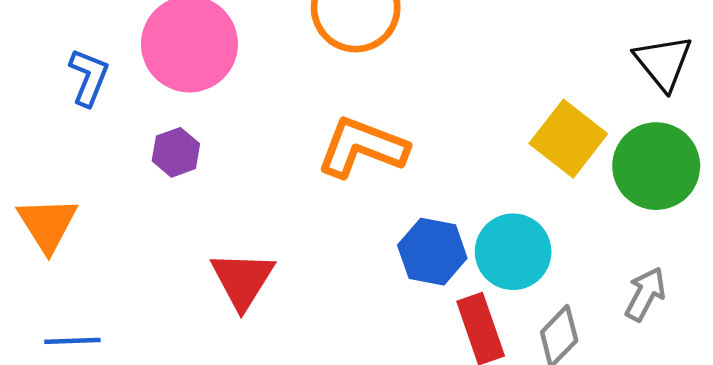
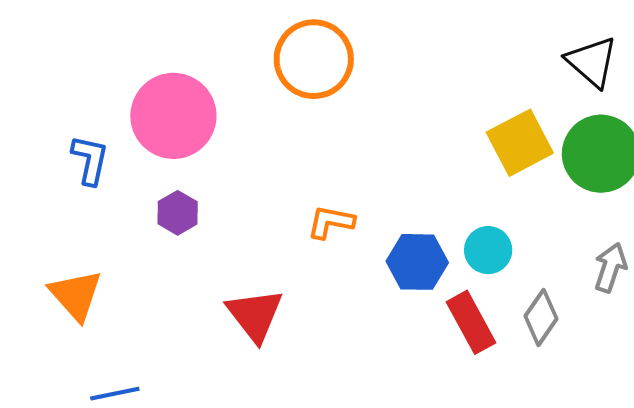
yellow square: (568, 139) -> (520, 143), turned 34
orange L-shape: (362, 147) -> (331, 222), moved, size x0.6
cyan circle: (513, 252) -> (488, 250), size x0.7

